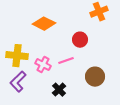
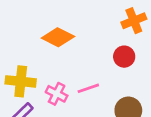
red circle: (80, 40) -> (124, 57), moved

